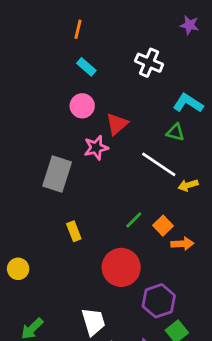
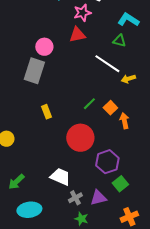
pink circle: (82, 106) -> (44, 47), moved
red triangle: (117, 124) -> (77, 35), turned 30
pink star: (96, 148) -> (82, 13), moved
orange arrow: (182, 244) -> (124, 121), turned -98
white trapezoid: (93, 322) -> (60, 177), turned -50

